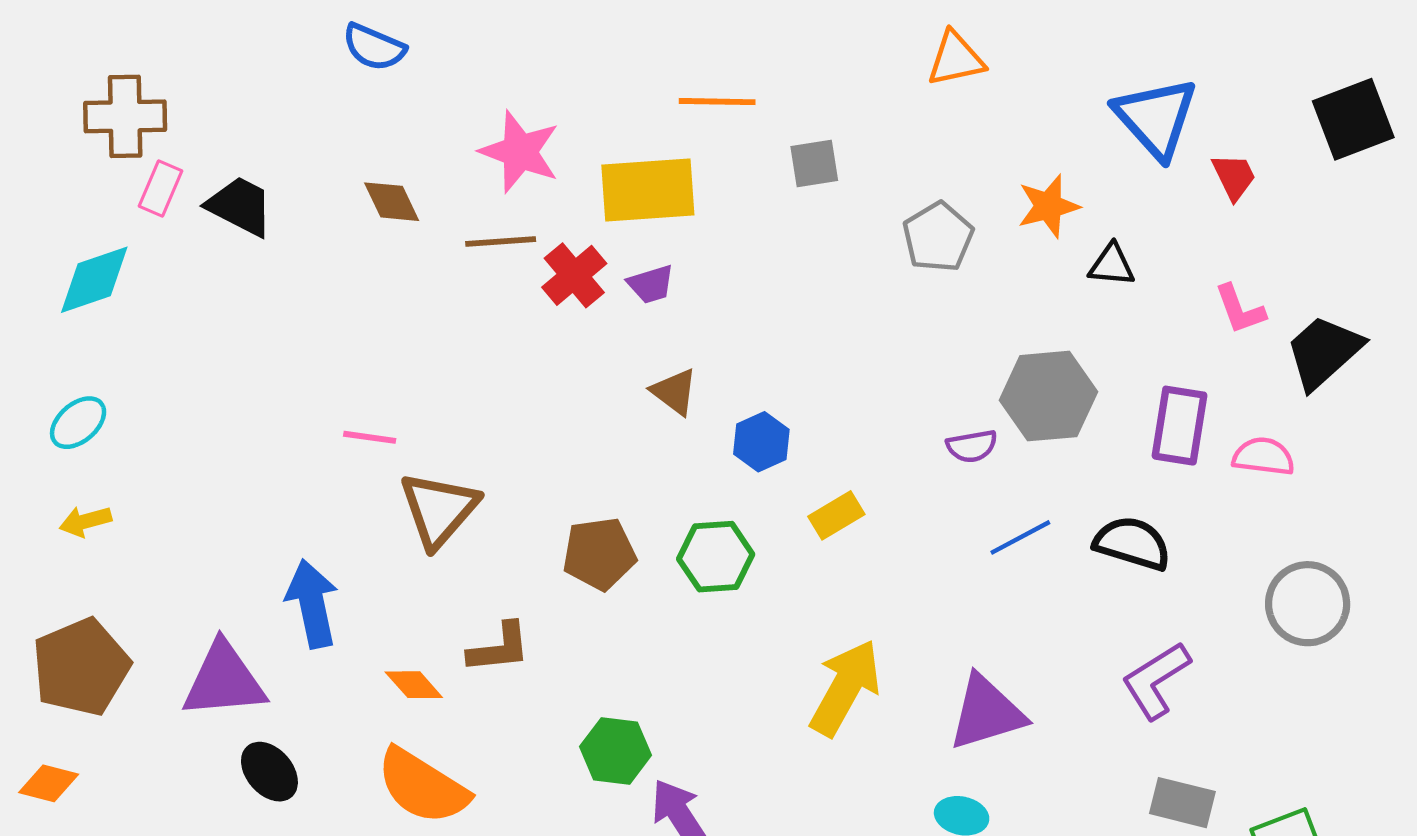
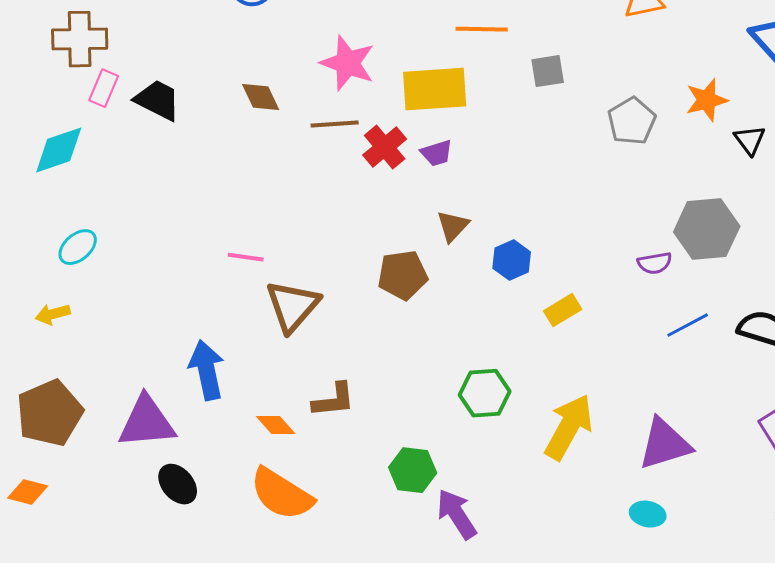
black triangle: (1112, 265) -> (750, 140), turned 48
brown triangle: (674, 392) -> (453, 226), turned 36
cyan ellipse: (78, 423) -> (78, 247), moved
brown pentagon: (599, 554) -> (403, 275), moved
green hexagon: (716, 557) -> (485, 393), moved

